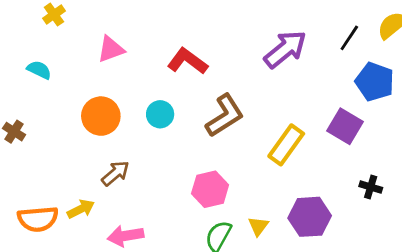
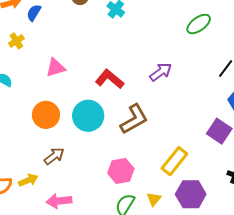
purple arrow: (285, 49) -> (161, 72), moved, size x0.7
cyan circle: (160, 114) -> (88, 116), size x1.6
yellow rectangle: (286, 145) -> (174, 161), moved

